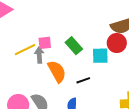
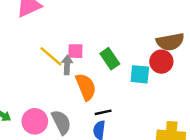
yellow line: (25, 50) -> (51, 56), turned 60
black line: (83, 80) -> (103, 112), moved

